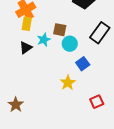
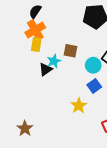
cyan circle: (70, 44) -> (93, 65), moved
black triangle: (26, 48) -> (46, 69), moved

